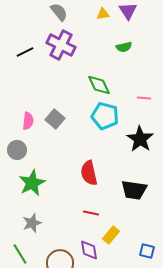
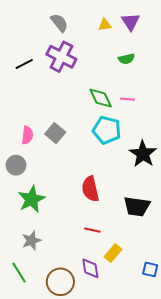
pink line: (144, 98) -> (127, 99), moved

